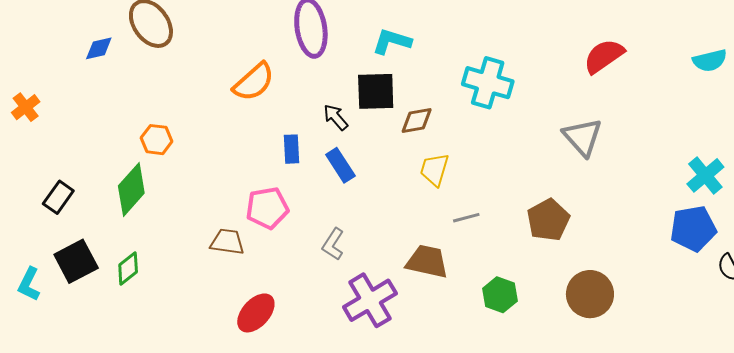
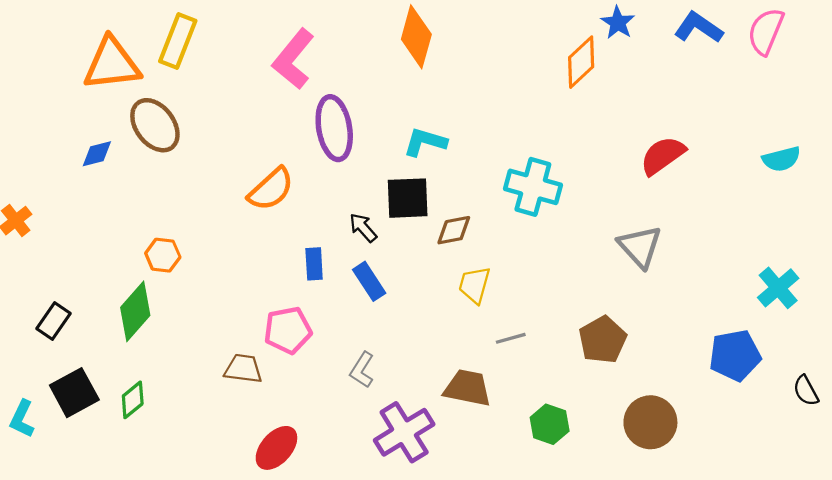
blue pentagon: (693, 228) -> (735, 355), moved

